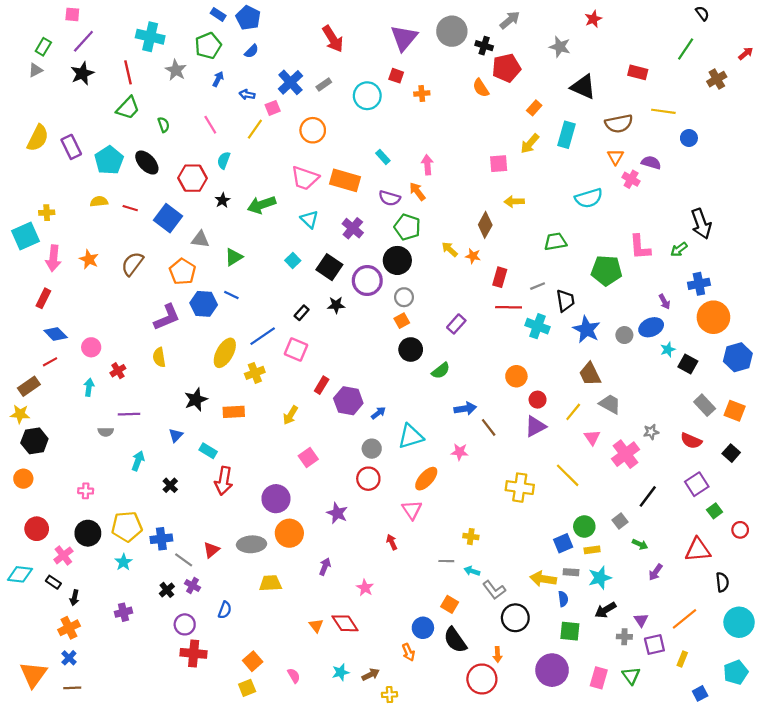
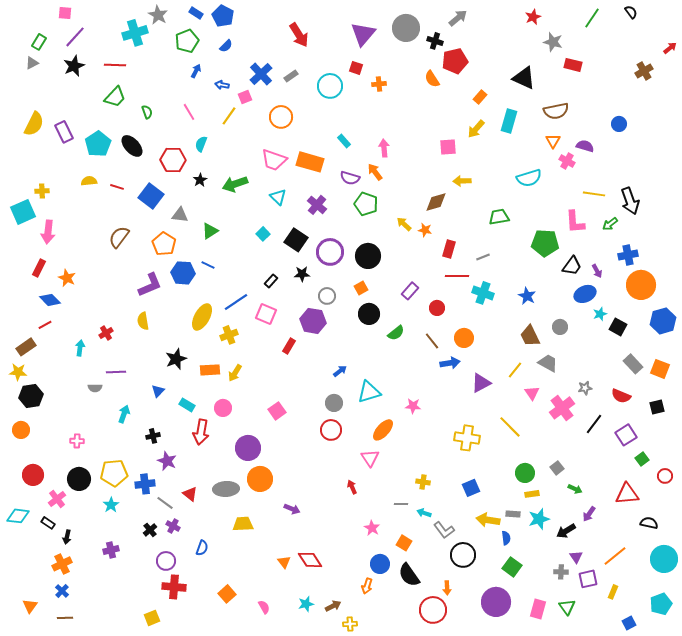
cyan cross: (150, 37) -> (135, 33), turned -30
gray star: (560, 47) -> (553, 42), moved
green line: (686, 49) -> (592, 18), moved
gray star: (176, 70) -> (158, 15), moved
red line: (128, 72) -> (115, 65), turned -75
yellow line: (663, 111) -> (594, 194), moved
brown diamond: (485, 225) -> (436, 202), turned 45
orange star: (89, 259) -> (67, 278), moved
black circle: (397, 260) -> (368, 256), moved
gray circle: (404, 297) -> (327, 296), moved
black trapezoid: (565, 301) -> (572, 266), moved, turned 45
blue star: (587, 329) -> (527, 296), size x0.7
gray circle: (624, 335) -> (560, 327), moved
pink circle: (91, 347) -> (223, 408), moved
red circle: (538, 400) -> (437, 308), moved
purple hexagon: (348, 401) -> (313, 321), moved
blue arrow: (465, 409) -> (450, 363), moved
yellow arrow: (290, 415) -> (235, 373), moved
brown line: (489, 427) -> (432, 341), moved
black square: (731, 453) -> (657, 407), turned 35
black cross: (170, 485) -> (153, 436), turned 32
black line: (648, 496) -> (594, 424), moved
purple star: (337, 513) -> (167, 461), moved
blue square: (563, 543) -> (471, 488), moved
red triangle: (211, 550) -> (190, 494), turned -42
purple arrow: (325, 567) -> (292, 509), turned 91
black semicircle: (722, 582) -> (649, 523), turned -72
pink star: (365, 588) -> (372, 528), moved
black arrow: (605, 610) -> (566, 531), moved
green square: (570, 631) -> (512, 567), turned 30
orange arrow: (408, 652) -> (367, 586), turned 42
orange triangle: (33, 675) -> (30, 606), size x0.6
yellow square: (247, 688) -> (152, 618), moved

